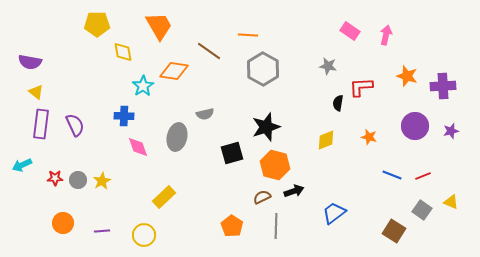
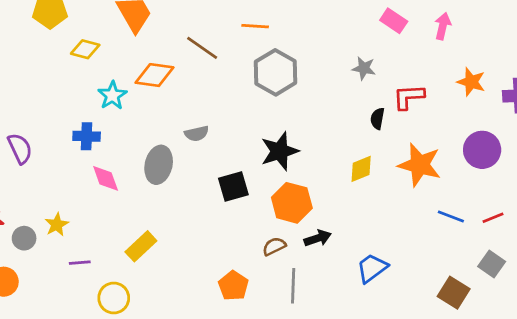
yellow diamond: (123, 52) -> (85, 49), turned -65
orange star: (369, 137) -> (420, 165), size x2.0
gray circle: (78, 180) -> (24, 238), moved
purple line: (102, 231) -> (80, 263), moved

